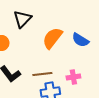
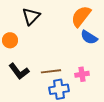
orange semicircle: (52, 38) -> (81, 16), moved

